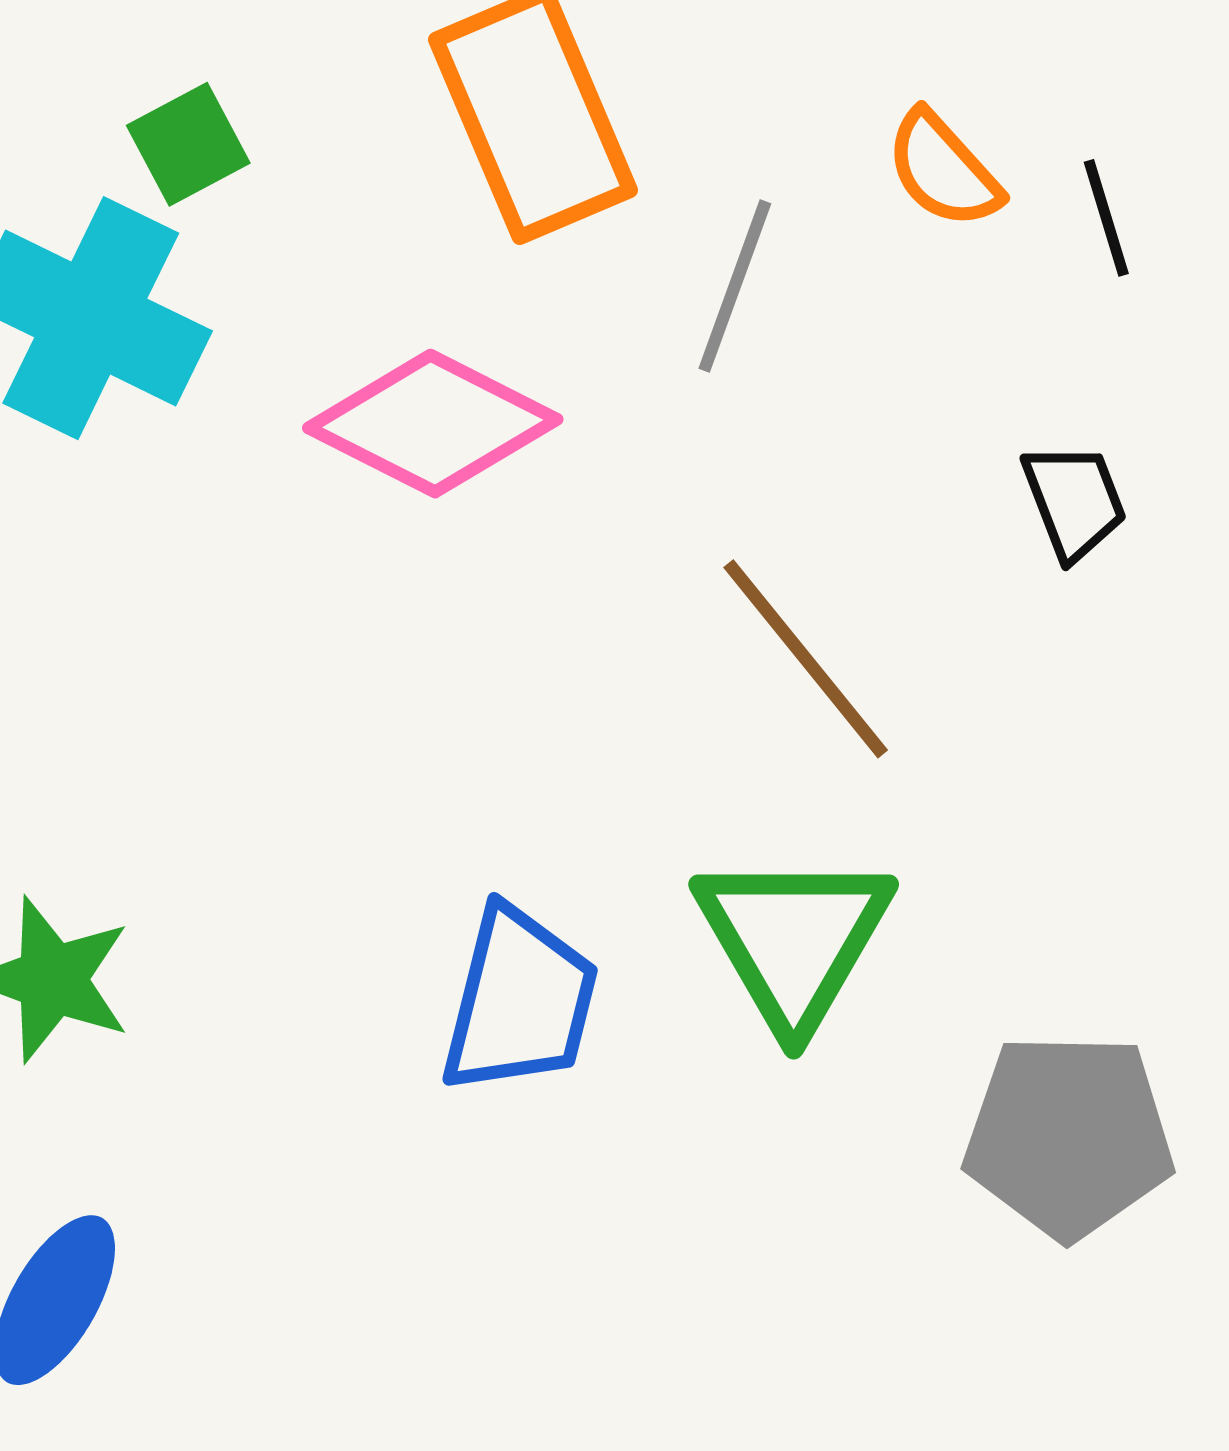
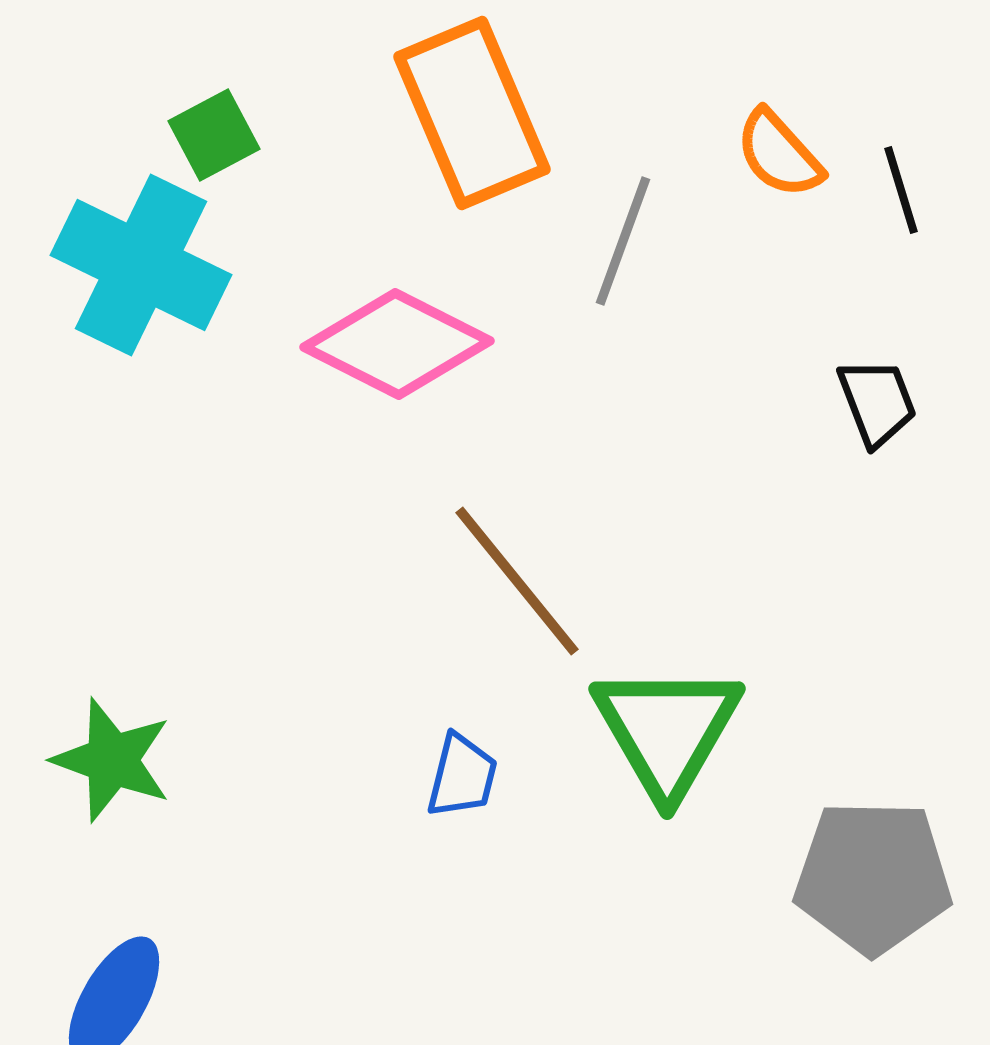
brown line: (806, 659) -> (517, 581), moved
blue trapezoid: (520, 1001) -> (462, 776), size x0.6

